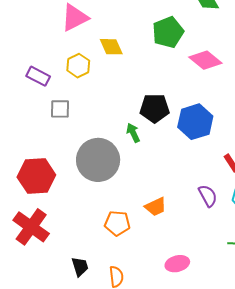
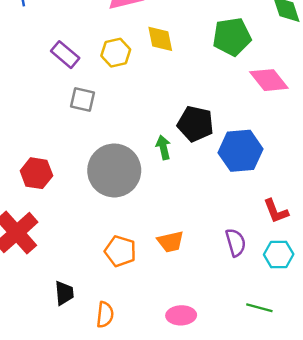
red hexagon: (36, 176) -> (36, 173), size x0.7

